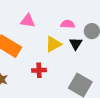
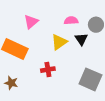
pink triangle: (28, 21) -> (31, 22), turned -42

